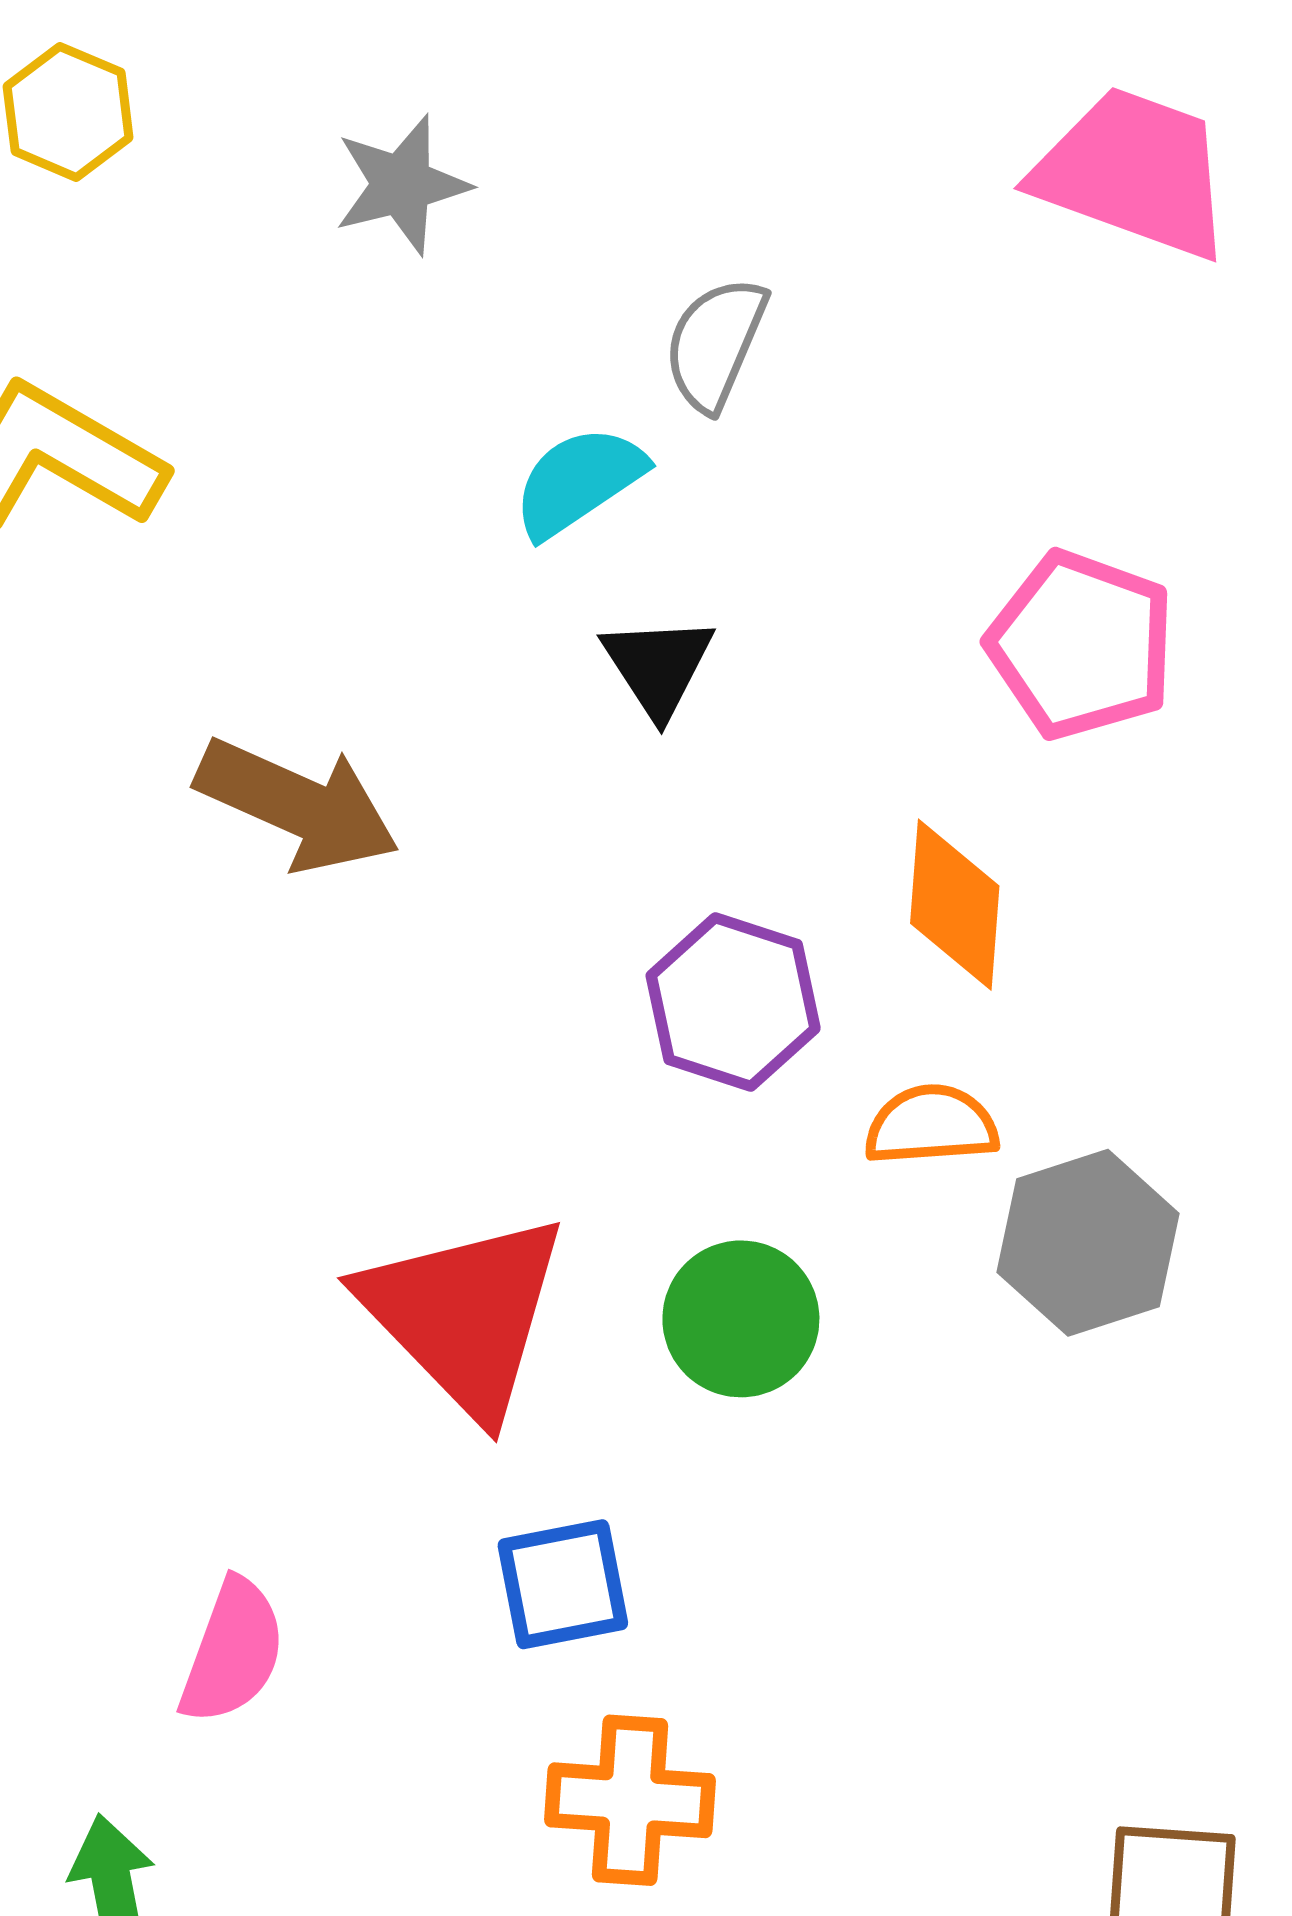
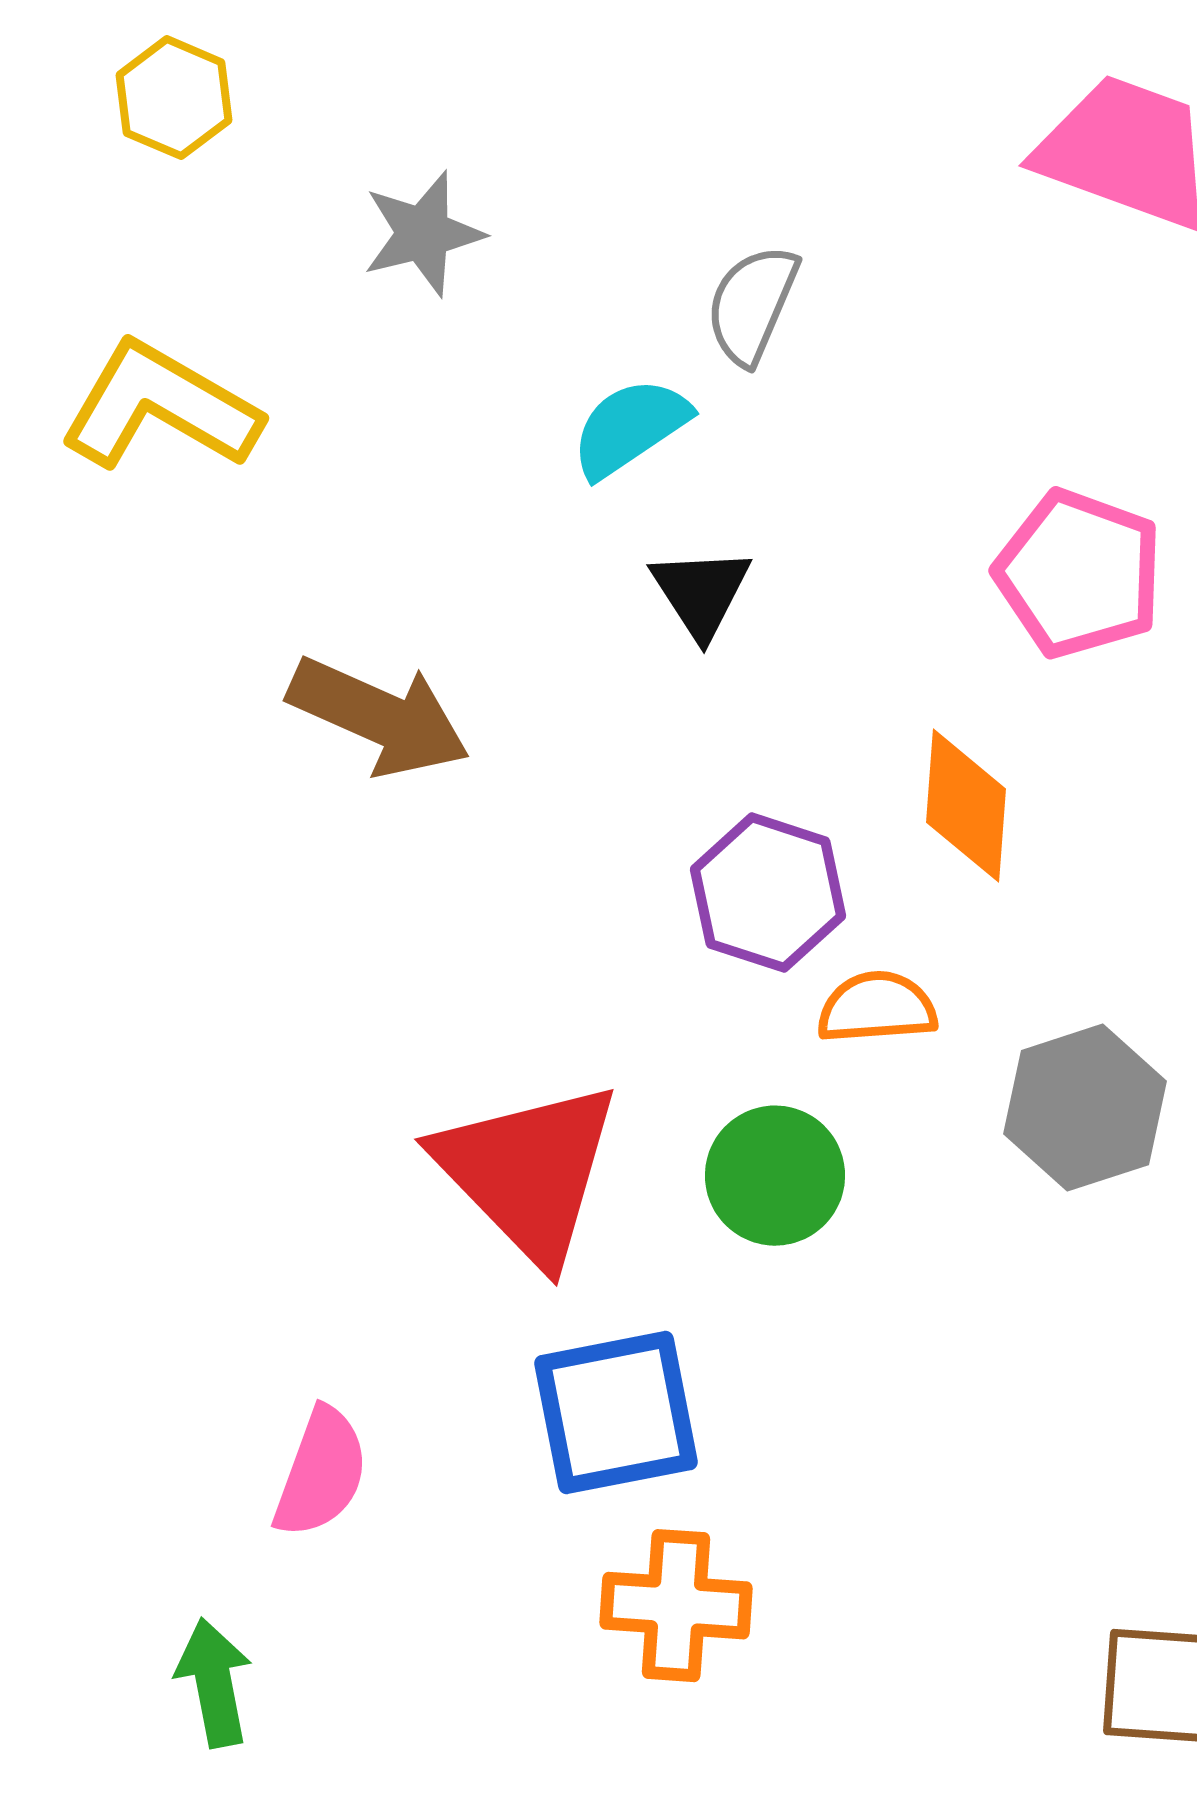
gray star: (402, 185) -> (423, 234), moved
orange semicircle: (931, 1125) -> (877, 1008), moved
blue square: (563, 1584) -> (616, 1413), size x1.4

